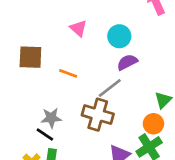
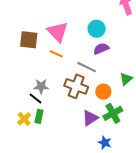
pink triangle: (78, 28) -> (58, 32), moved, size x1.6
gray line: (110, 88) -> (87, 67), turned 60
orange circle: (153, 124) -> (103, 92), moved

